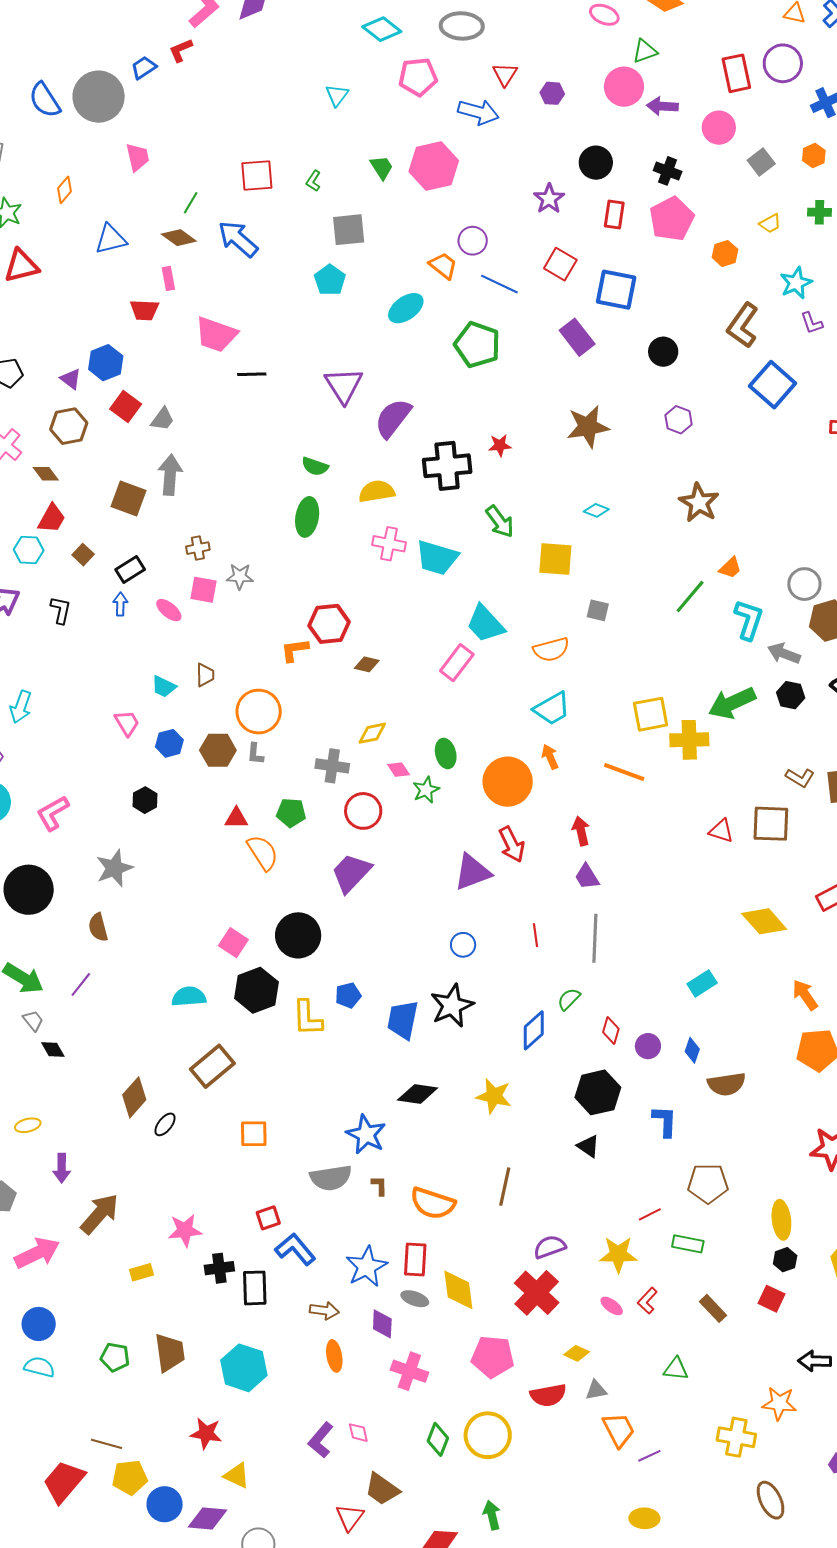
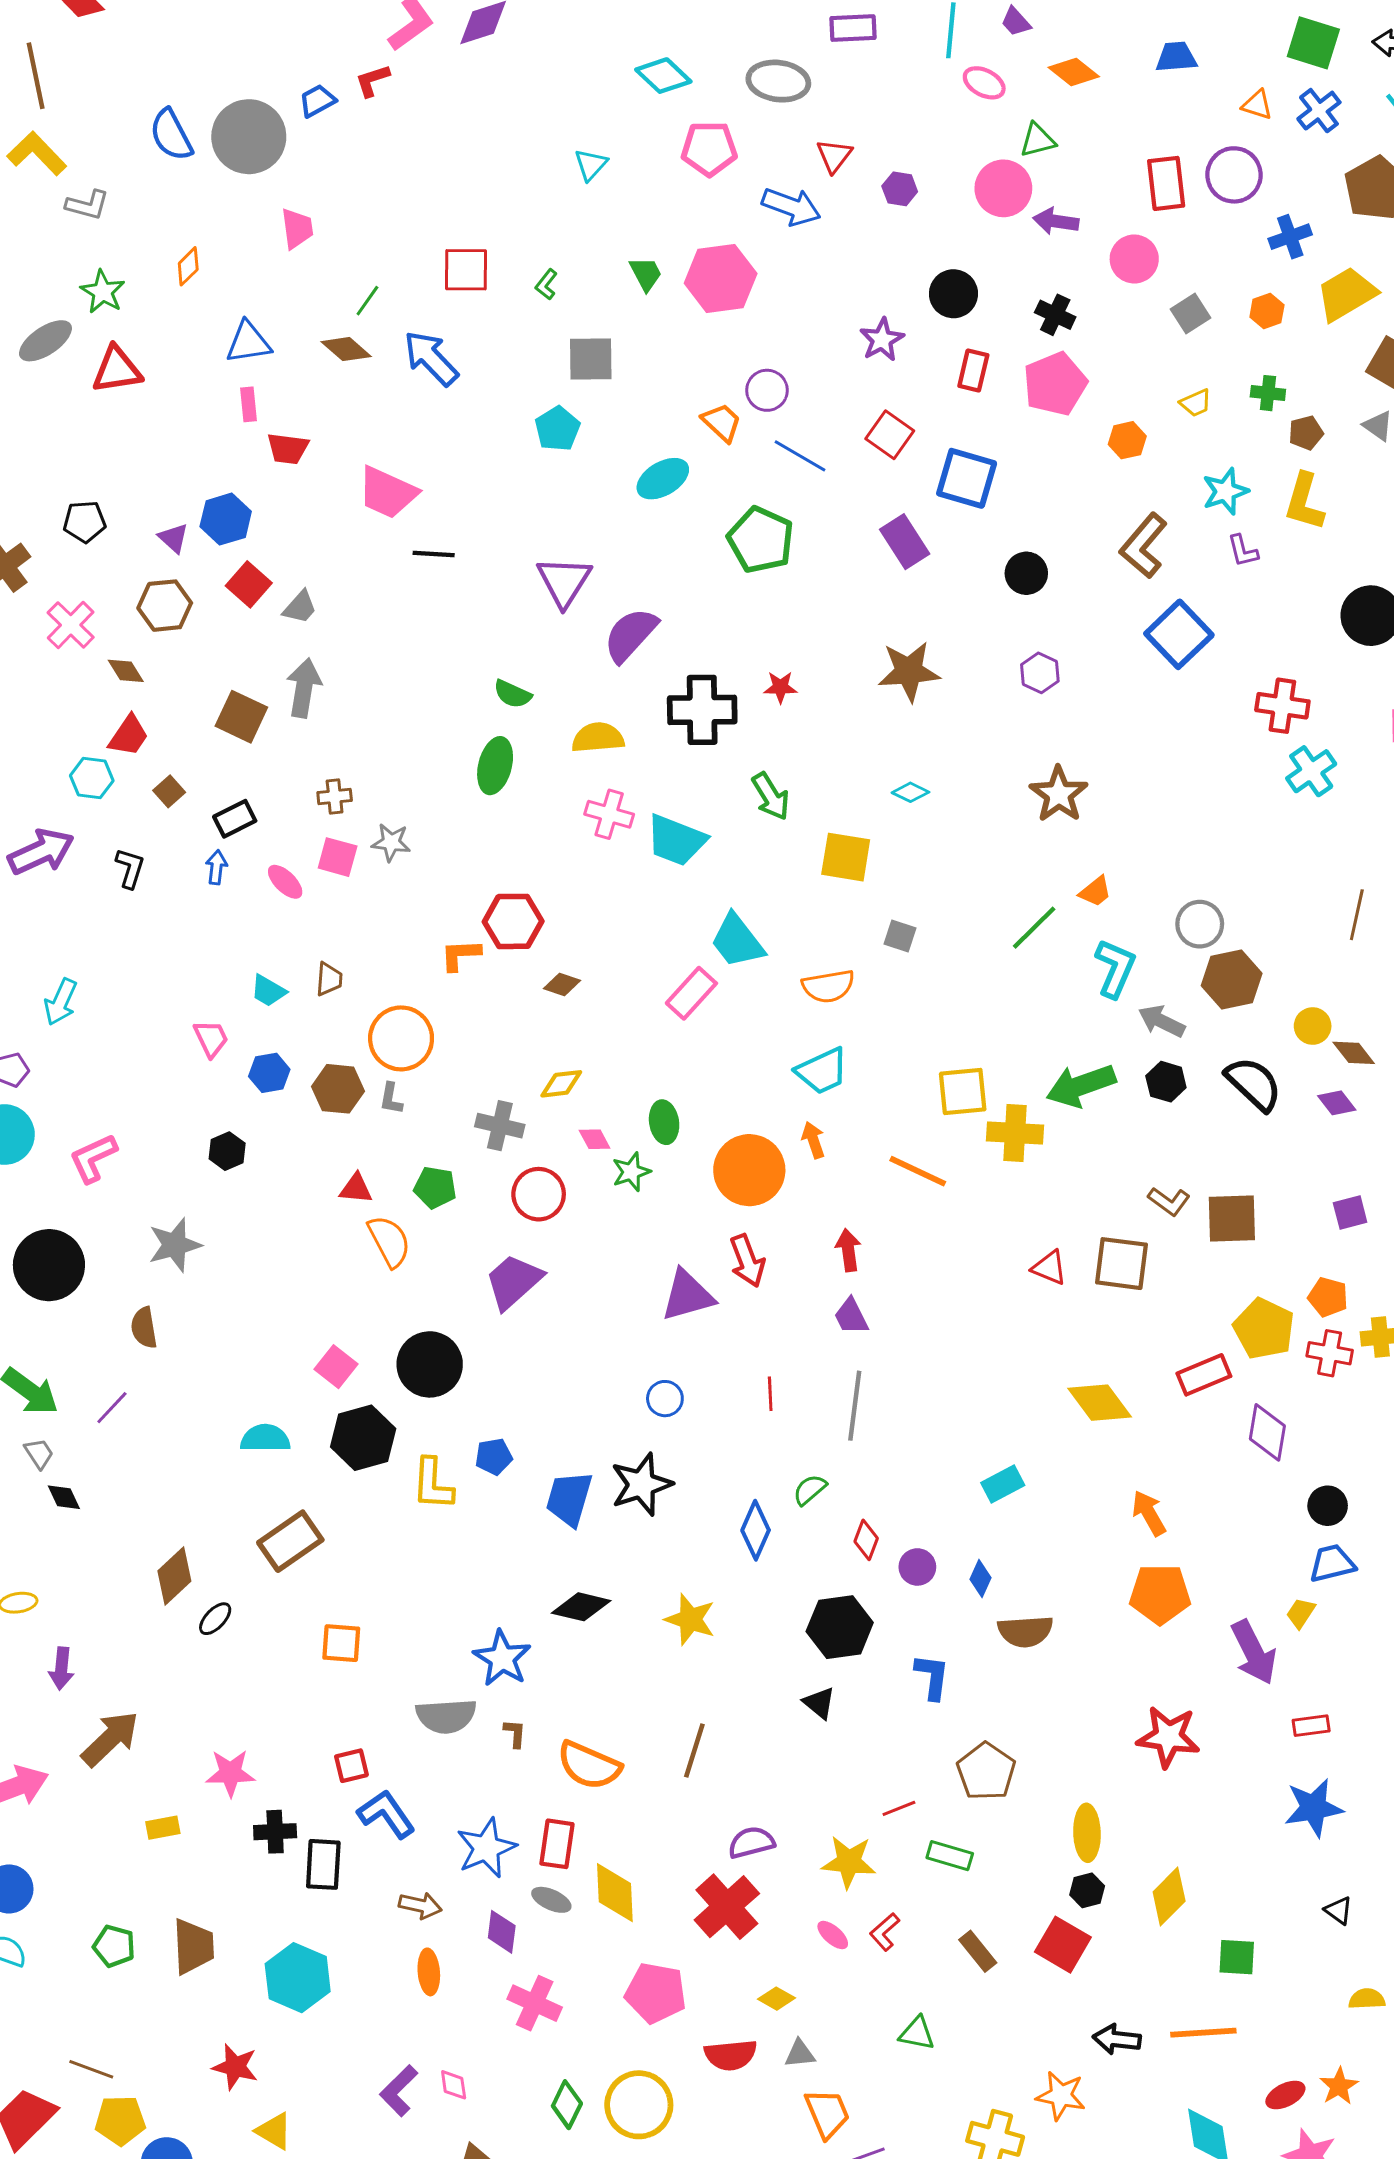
pink rectangle: (168, 278) -> (248, 404), moved
blue diamond: (534, 1030) -> (756, 1530), turned -30
brown pentagon: (708, 1183) -> (986, 1771), turned 30
red square: (772, 1299) -> (1063, 1945), size x1.4

